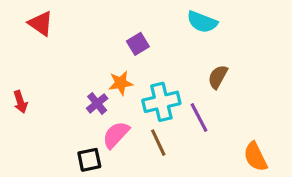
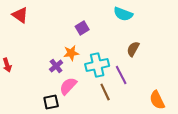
brown line: (158, 143) -> (105, 92), moved

